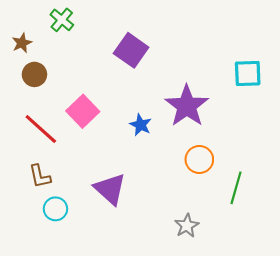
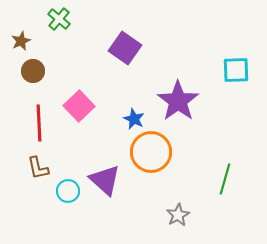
red line: (41, 129) -> (39, 123), turned 45
orange circle: (199, 160) -> (151, 152), moved, size x1.5
cyan circle: (55, 209) -> (68, 191), moved

